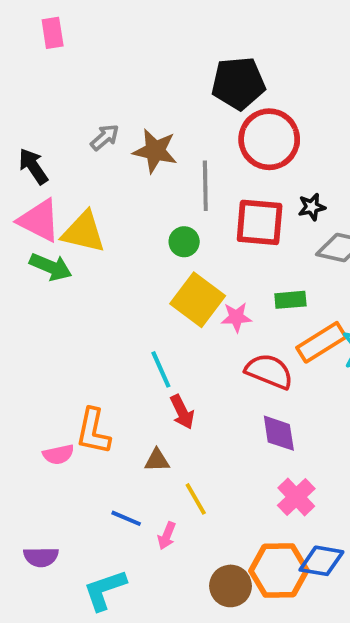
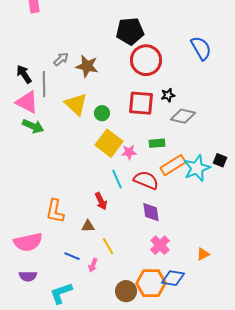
gray line: (205, 186) -> (44, 84), moved
yellow triangle: (84, 232) -> (76, 104), moved, turned 30
cyan line: (161, 369) -> (117, 179), moved
pink semicircle: (58, 454) -> (28, 242), moved, size x1.8

